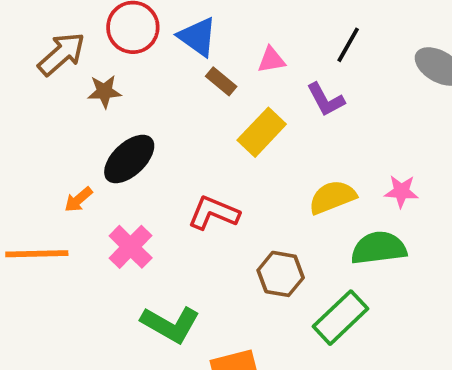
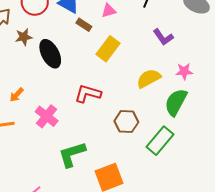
purple L-shape: (326, 100) -> (163, 37), moved
black ellipse: (129, 159) -> (50, 54), moved, turned -68
green semicircle: (379, 248) -> (176, 102), turned -48
green L-shape: (170, 324) -> (72, 154), turned 140

